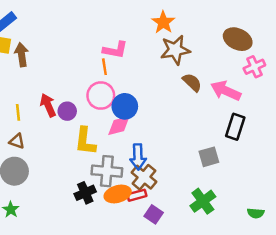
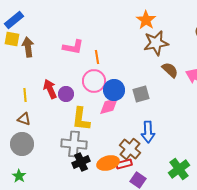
pink L-shape: (115, 50) -> (73, 47), moved
blue arrow: (138, 157) -> (148, 132), moved
gray square: (209, 157) -> (141, 94), moved
gray cross: (107, 171) -> (74, 144), moved

